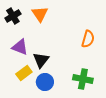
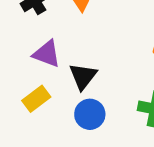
yellow rectangle: (24, 73) -> (36, 99), moved

